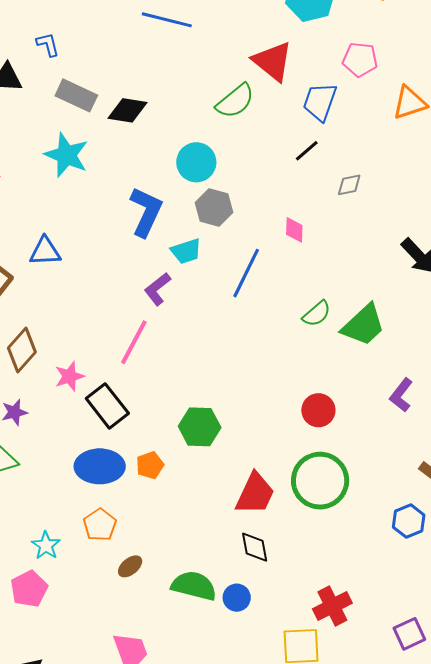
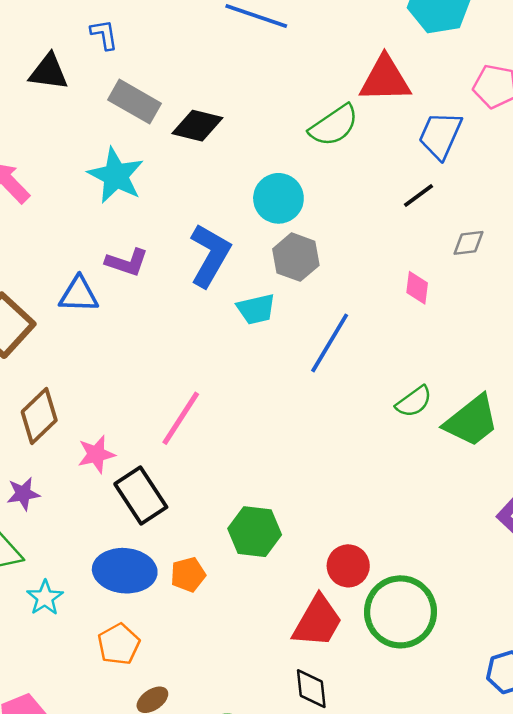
red triangle: (273, 61) -> (385, 79), turned -45
pink diamond: (294, 230) -> (417, 288), moved
purple L-shape: (157, 289) -> (127, 262), moved, turned -128
red circle: (318, 410) -> (348, 566), moved
cyan star: (46, 545) -> (45, 598), moved

